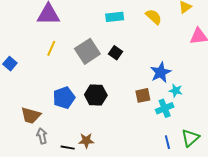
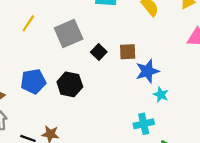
black square: (116, 53) -> (99, 52), moved
brown square: (143, 95) -> (128, 52), moved
cyan cross: (165, 108) -> (144, 124), moved

